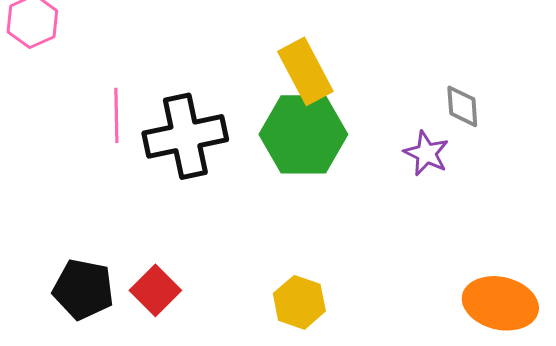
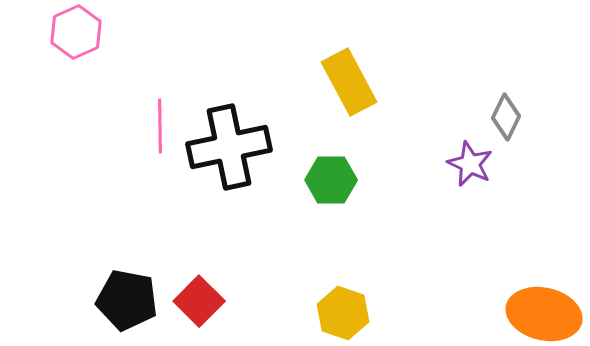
gray diamond: (462, 106) -> (506, 117), turned 30
green hexagon: (303, 134) -> (331, 180), moved, size x0.6

